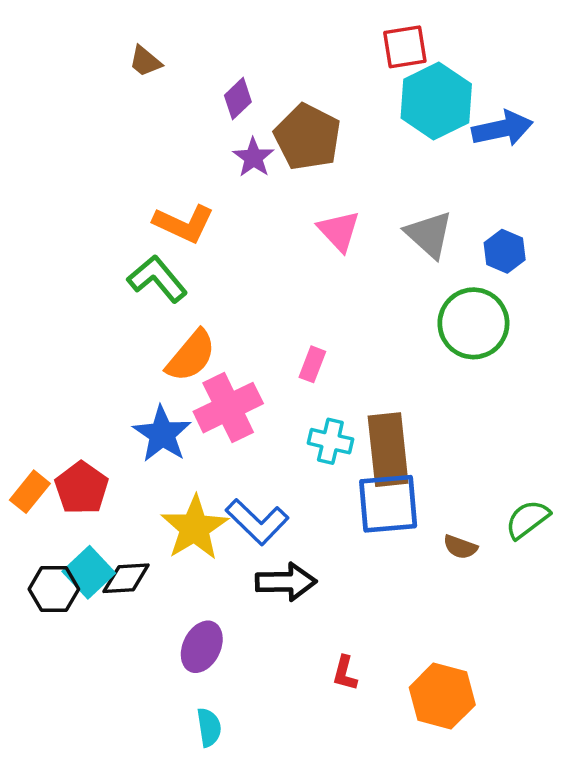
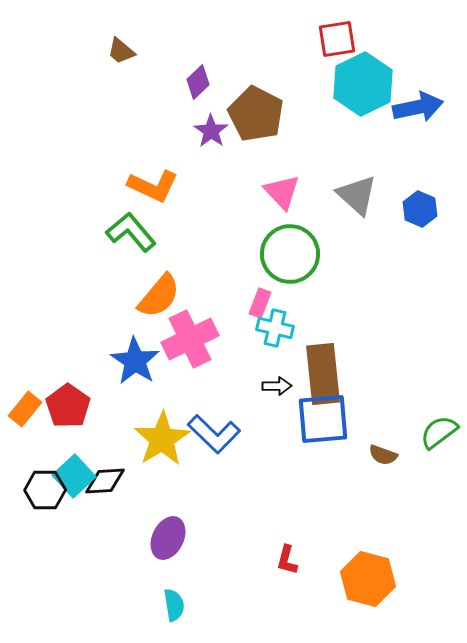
green circle: (473, 323) -> (290, 254), moved
cyan cross: (330, 441) -> (275, 328), moved
black arrow: (286, 582) -> (277, 386), moved, size x0.6

